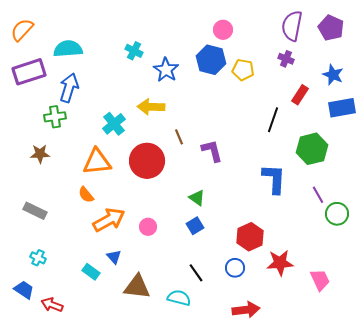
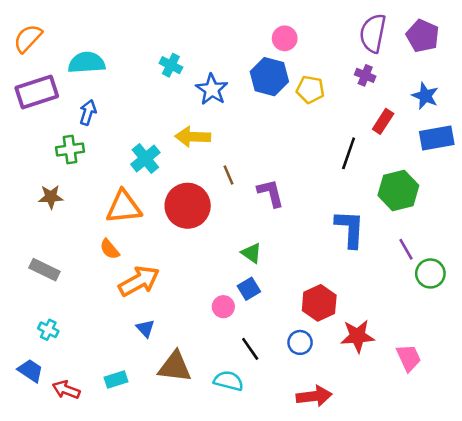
blue arrow: (69, 88) -> (88, 112), size x0.7
pink circle: (148, 227) -> (223, 307), moved
cyan rectangle: (91, 272) -> (116, 380), moved, turned -54

